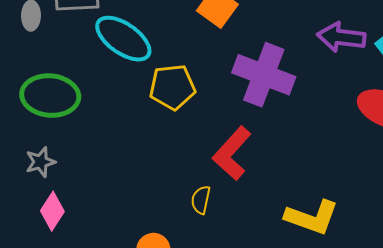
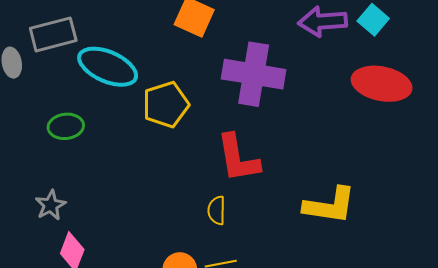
green ellipse: (50, 96) -> (66, 126), moved, size x0.6
red L-shape: (232, 153) -> (238, 158), turned -40

